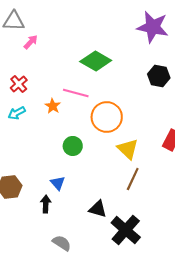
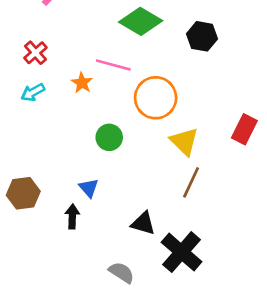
black hexagon: (159, 76) -> (202, 36), moved
gray semicircle: (62, 243) -> (121, 272), moved

